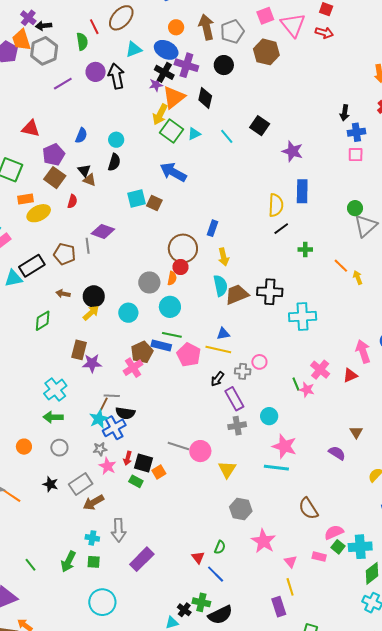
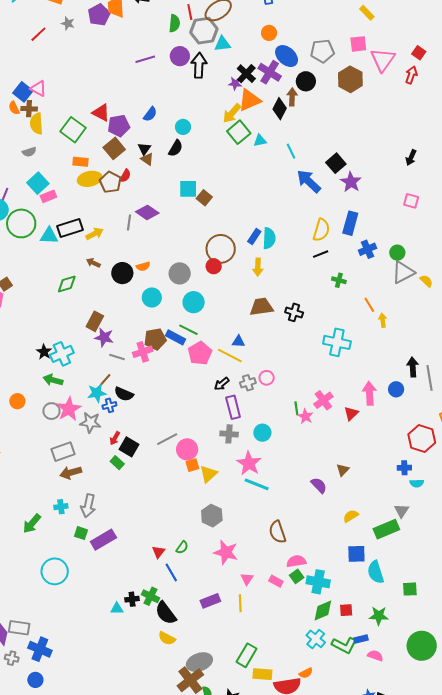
brown arrow: (206, 27) -> (292, 97), moved, size x0.7
red arrow: (324, 33) -> (411, 75), turned -102
blue ellipse: (166, 50) -> (287, 56), moved
gray hexagon: (44, 51) -> (204, 31), moved
black square: (260, 126) -> (336, 163), moved
red triangle: (31, 128) -> (101, 113), moved
blue cross: (356, 132) -> (368, 249), moved, turned -30
blue arrow: (173, 172) -> (309, 181), moved
brown pentagon: (65, 254) -> (110, 182), moved
orange semicircle: (172, 278) -> (143, 266), moved, turned 48
cyan semicircle: (220, 286) -> (269, 238), moved
black cross: (270, 292) -> (294, 312), size x0.7
yellow arrow: (91, 313) -> (95, 234), moved
cyan cross: (303, 316) -> (337, 342), moved
gray cross: (243, 371) -> (248, 383), turned -35
red triangle: (350, 375) -> (351, 413), turned -35
gray line: (112, 396) -> (117, 357), moved
blue cross: (114, 428) -> (109, 405), size x0.6
gray line: (178, 446) -> (167, 439), turned -60
pink star: (284, 446) -> (249, 463), moved
gray star: (100, 449) -> (90, 422), size x1.5
pink star: (107, 466) -> (69, 409), moved, size x1.4
orange square: (159, 472) -> (192, 465), moved
black star: (50, 484) -> (44, 352), moved
cyan cross: (92, 538) -> (61, 507), turned -32
pink star: (263, 541) -> (226, 552), turned -30
green square: (94, 562) -> (81, 533), moved
purple rectangle: (279, 607) -> (210, 601), moved, turned 72
black cross: (184, 610) -> (132, 599), turned 32
black semicircle: (220, 615) -> (166, 613), turned 65

